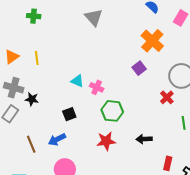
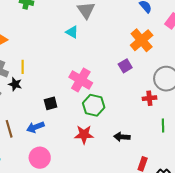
yellow line: (37, 58) -> (23, 67), moved
cyan triangle: (77, 81) -> (72, 32), moved
pink cross: (97, 87) -> (81, 80), size x1.6
red cross: (167, 97) -> (149, 98), turned 32

